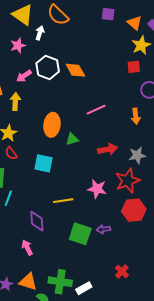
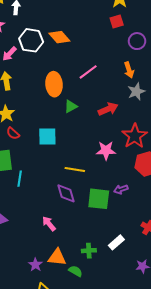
orange ellipse: (52, 125) -> (54, 84), moved
gray star: (137, 155) -> (136, 92), moved
yellow line: (63, 201) -> (75, 169), turned 30
purple diamond: (37, 221) -> (66, 193), moved
green cross: (60, 282) -> (89, 251), size x0.6
white rectangle: (84, 288) -> (116, 242), moved

